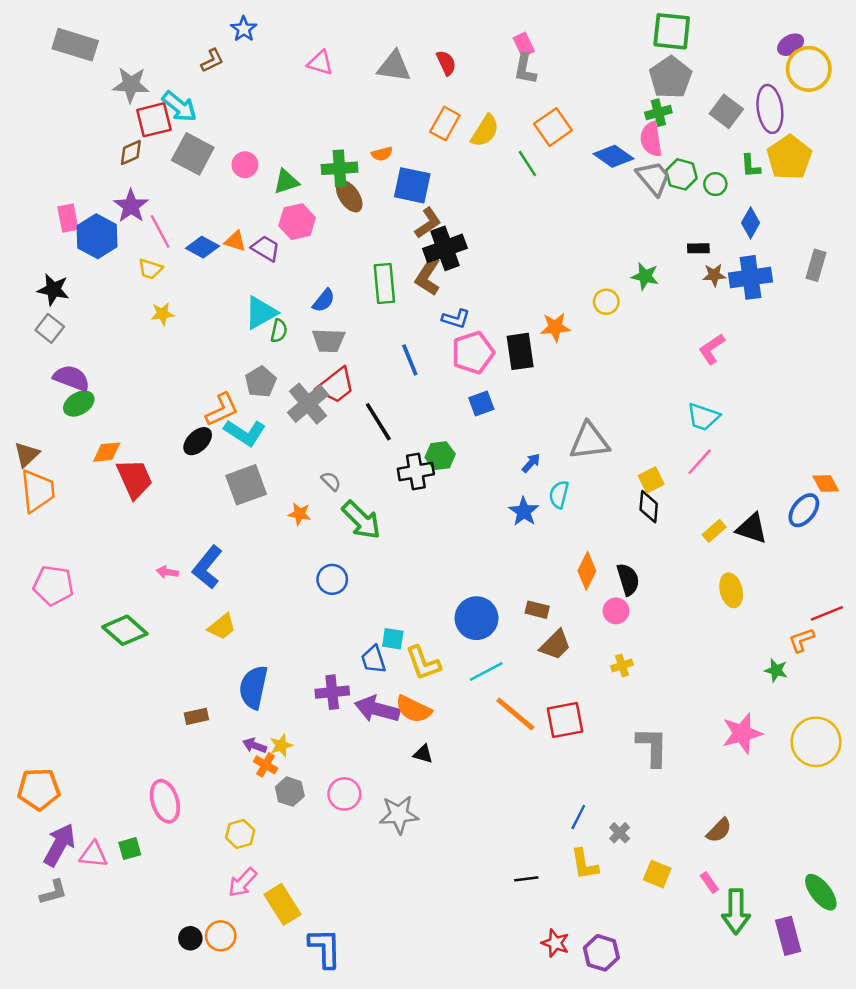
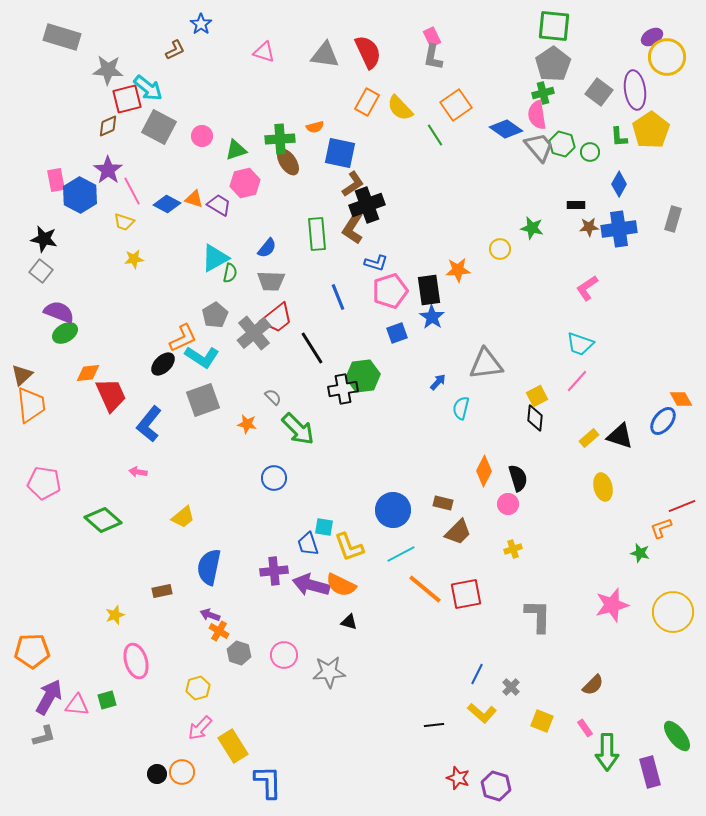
red semicircle: (446, 63) -> (368, 52), size x1.6
yellow semicircle: (485, 131) -> (400, 108), turned 104
green hexagon: (440, 456) -> (363, 376), size x1.4
blue star: (524, 511) -> (432, 317), moved
blue L-shape: (207, 567) -> (149, 424), moved
yellow star: (281, 745) -> (115, 615), moved
yellow L-shape: (584, 864) -> (482, 713), turned -40

